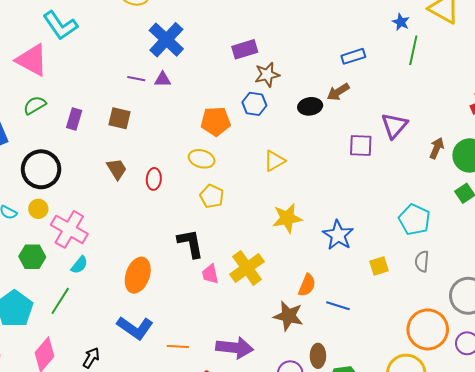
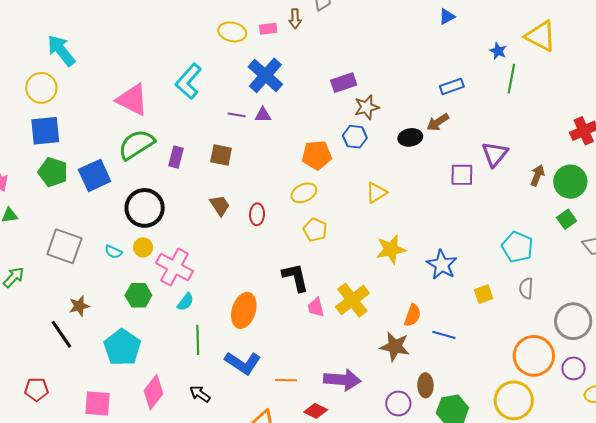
cyan L-shape: (60, 25) -> (189, 81), moved, turned 78
green semicircle: (35, 105) -> (136, 144), size x1.6
yellow ellipse: (202, 159) -> (304, 193), turned -40
green line: (60, 301) -> (198, 340), moved, turned -32
black arrow: (91, 358) -> (200, 394), turned -85

